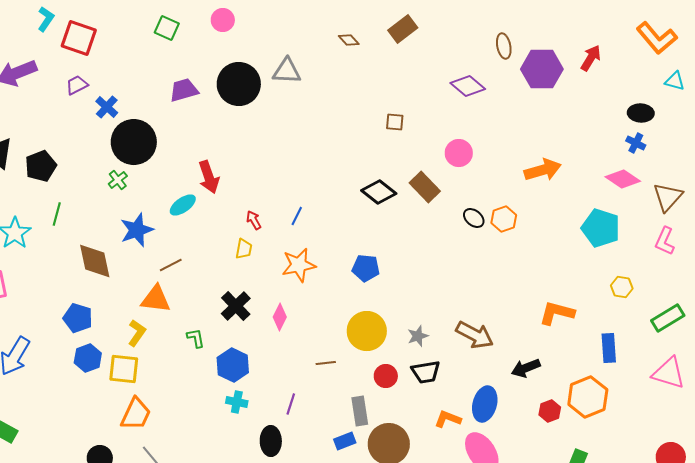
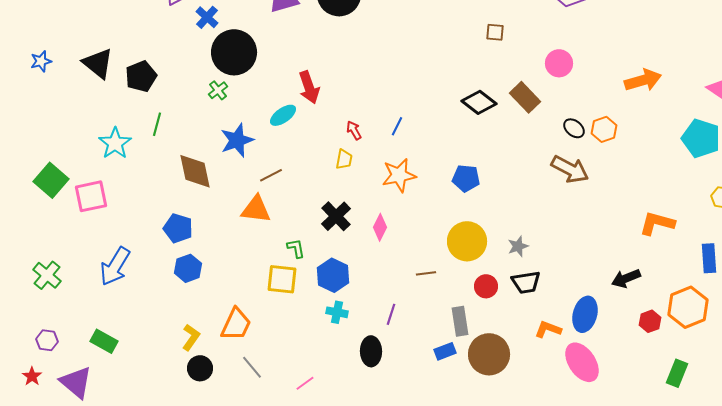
yellow L-shape: (137, 333) -> (191, 337), moved
brown arrow: (475, 335) -> (570, 169), moved
yellow square: (124, 369) -> (282, 279), moved

